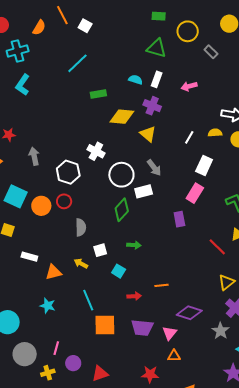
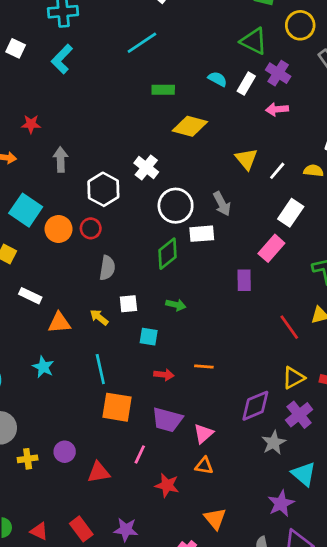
pink arrow: (189, 86) -> (277, 109), moved
purple cross: (152, 106) -> (278, 73), moved
yellow triangle: (148, 134) -> (246, 159), moved
cyan square: (119, 271) -> (149, 337), turned -32
purple diamond: (189, 313) -> (255, 406), moved, turned -50
pink line: (56, 348) -> (140, 454), moved

